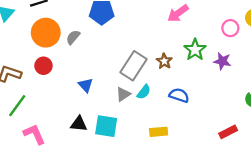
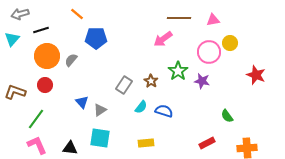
pink circle: (230, 28) -> (209, 52), size x1.5
gray rectangle: (133, 66) -> (124, 85), size x0.7
cyan semicircle: (144, 92) -> (141, 107), moved
gray triangle: (123, 94) -> (100, 110), moved
green line: (17, 106) -> (36, 119), moved
black triangle: (79, 124) -> (70, 148), moved

